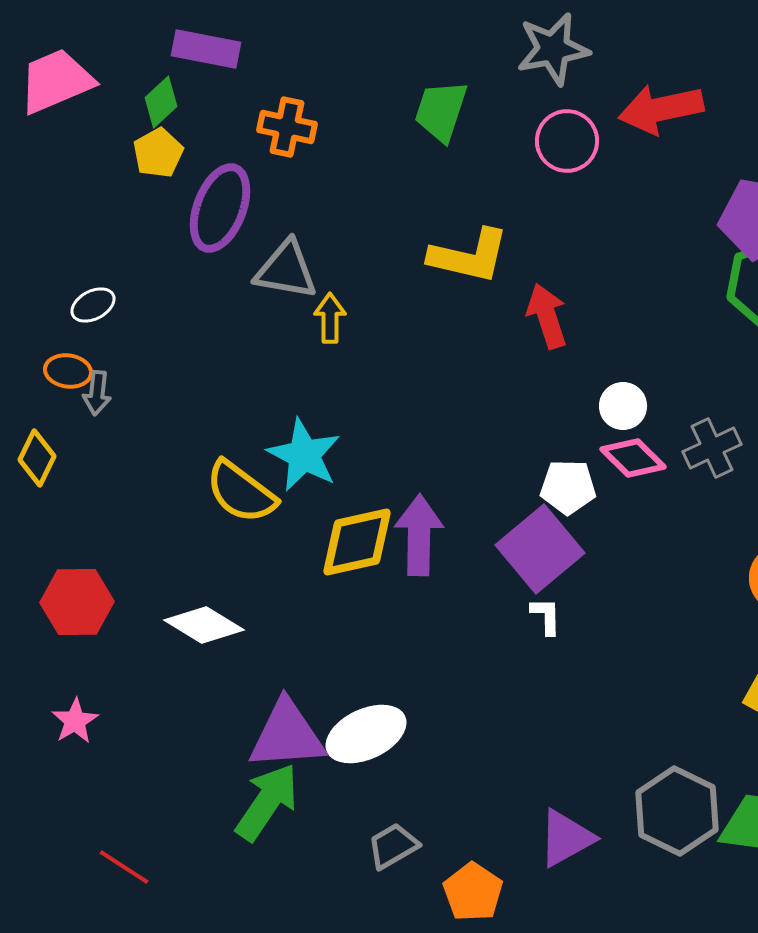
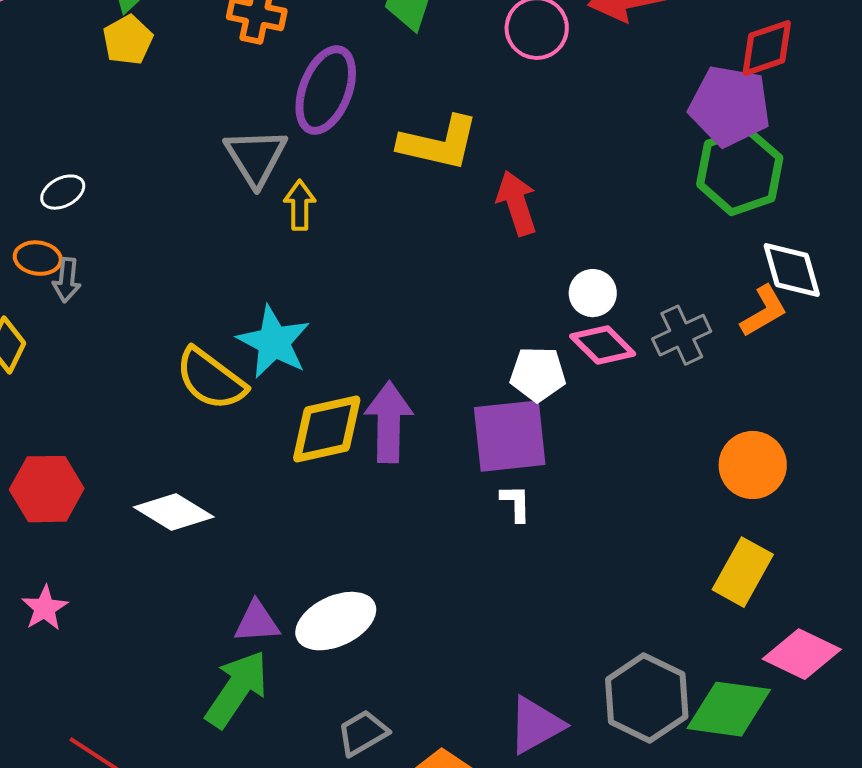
purple ellipse: (220, 208) -> (326, 90), moved
gray triangle: (286, 270) -> (256, 157), turned 48
purple square: (540, 549) -> (510, 436), turned 34
purple triangle: (287, 735) -> (257, 622), size x0.6

